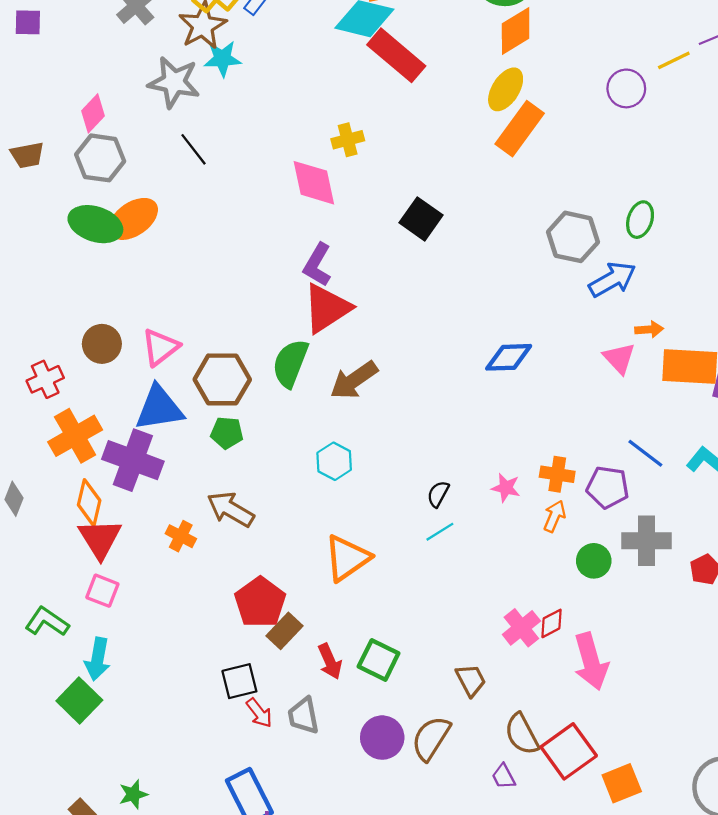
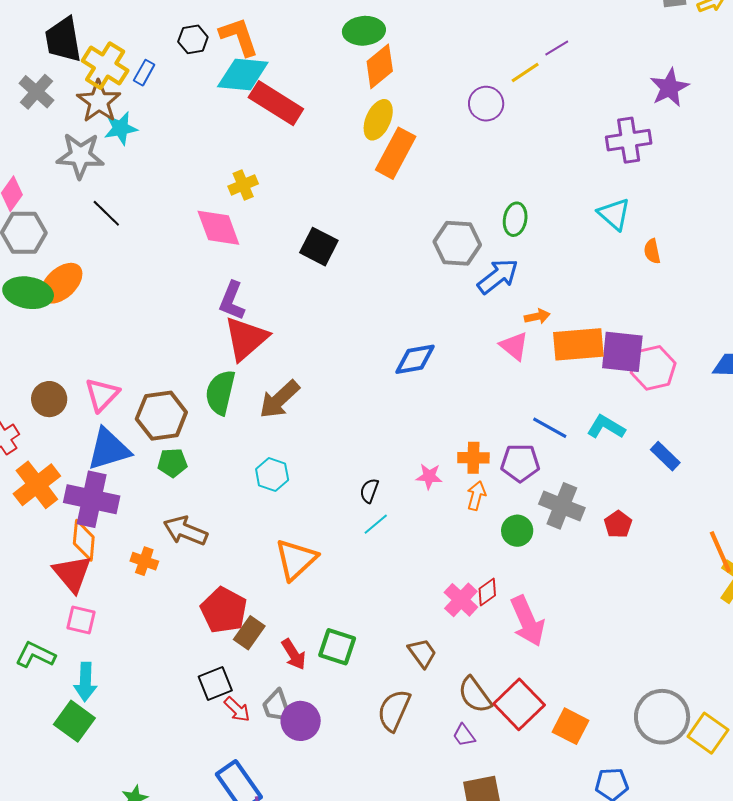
orange diamond: (89, 503) -> (84, 540), moved
gray cross: (647, 541) -> (562, 506), turned 30
purple circle: (382, 738) -> (301, 721), moved
orange square: (622, 783) -> (571, 726), turned -33

